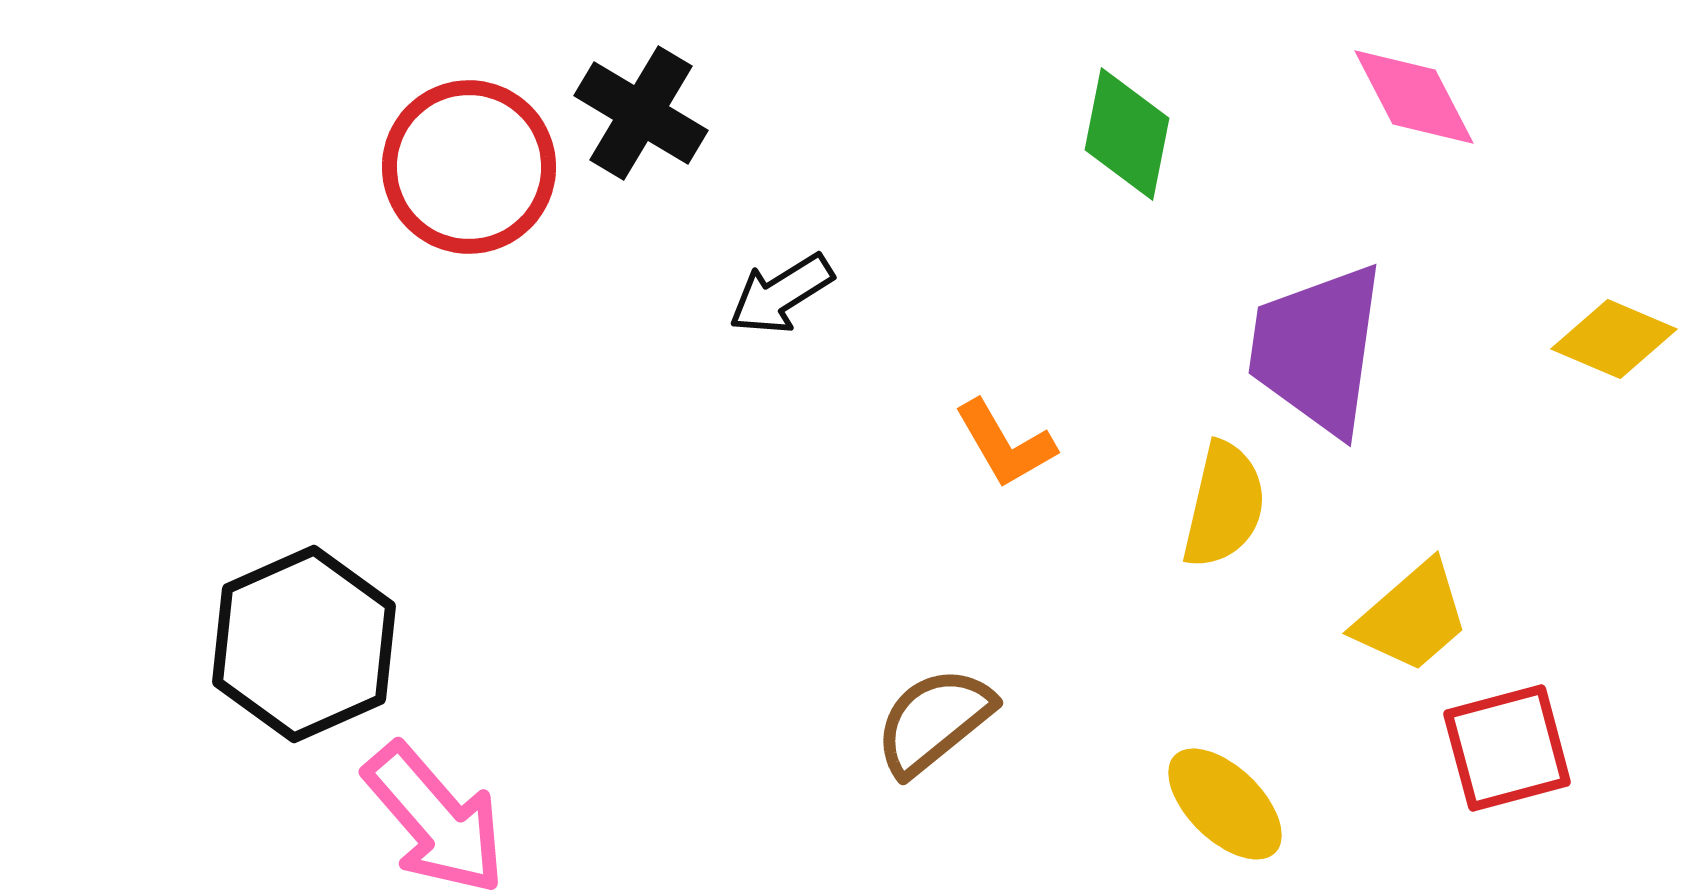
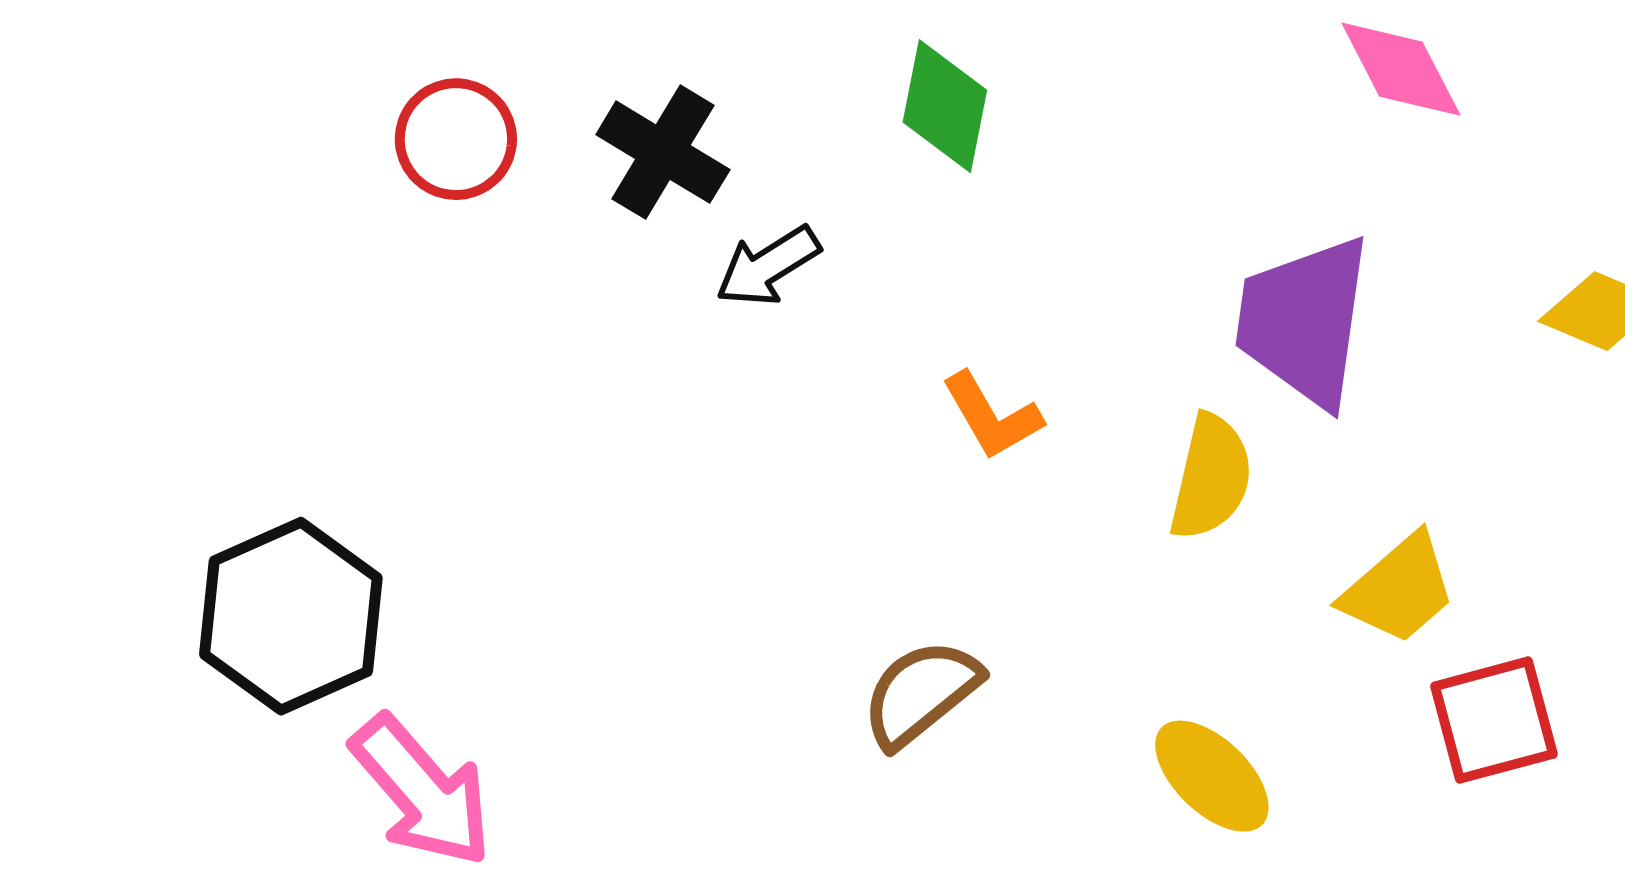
black cross: (641, 113) -> (663, 152), moved
green diamond: (1127, 134) -> (945, 106), moved
red circle: (469, 167) -> (456, 139), size x0.7

